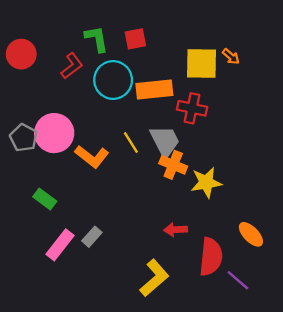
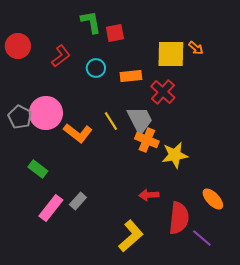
green L-shape: (97, 39) -> (91, 22), moved
cyan circle: (113, 80) -> (96, 68), size x0.6
orange rectangle: (154, 89) -> (131, 76), size x0.7
red cross: (192, 108) -> (163, 92), turned 30

